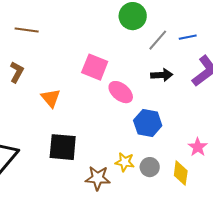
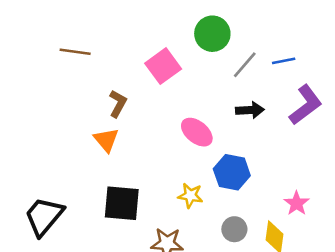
pink square: (95, 67) -> (163, 66), moved, turned 32
brown L-shape: (17, 72) -> (118, 104), moved
yellow star: (125, 162) -> (190, 196), moved

